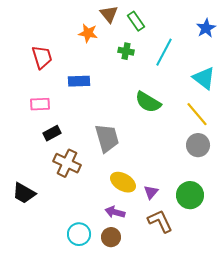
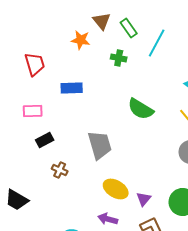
cyan line: (164, 52) -> (157, 43), moved
brown cross: (67, 163) -> (60, 170), size x0.6

